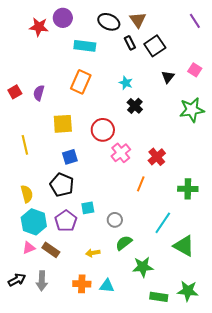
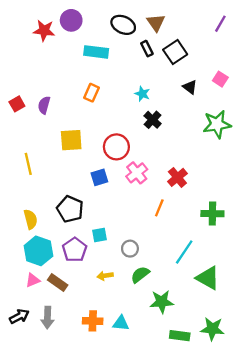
purple line: (195, 21) -> (220, 24), turned 63
black triangle: (168, 77) -> (190, 87), turned -32
orange rectangle: (81, 82) -> (92, 93), size x0.7
blue square: (70, 157) -> (99, 177), moved
yellow arrow: (93, 253) -> (105, 276), moved

